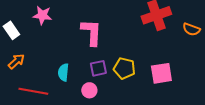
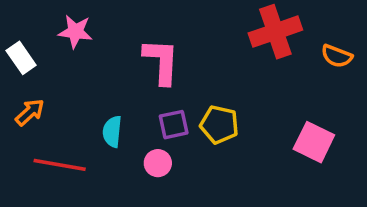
pink square: (161, 73) -> (314, 142), moved, turned 35

